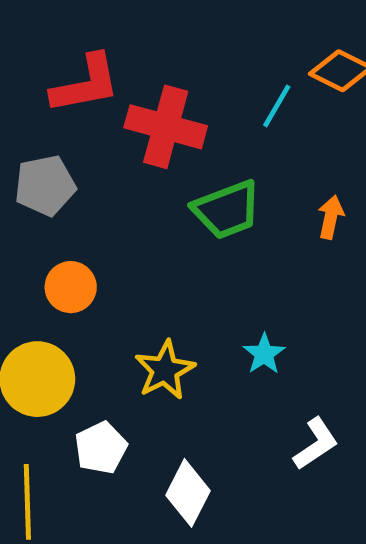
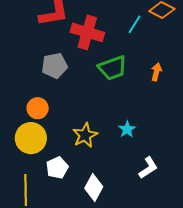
gray pentagon: (45, 185) -> (55, 66), moved
orange circle: (71, 287) -> (38, 108), moved

